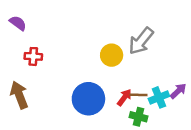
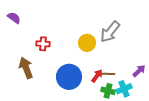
red cross: (33, 56) -> (43, 44), moved
brown arrow: (19, 95) -> (26, 68), moved
cyan cross: (159, 97) -> (124, 89), moved

